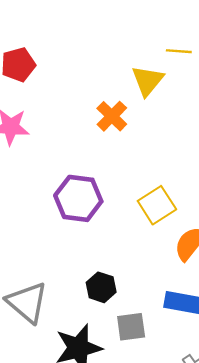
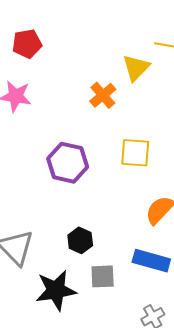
yellow square: (157, 205) -> (135, 153), moved, turned 32

